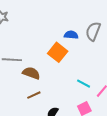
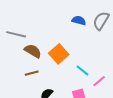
orange square: (58, 52) -> (59, 54), moved

